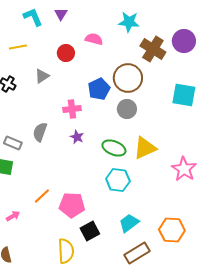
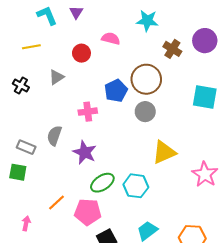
brown cross: (153, 49) -> (172, 49), size x0.7
purple star: (77, 137) -> (85, 152), moved, size x1.6
green ellipse: (114, 148) -> (102, 183), moved, turned -55
pink arrow: (13, 216) -> (26, 223), turned -48

